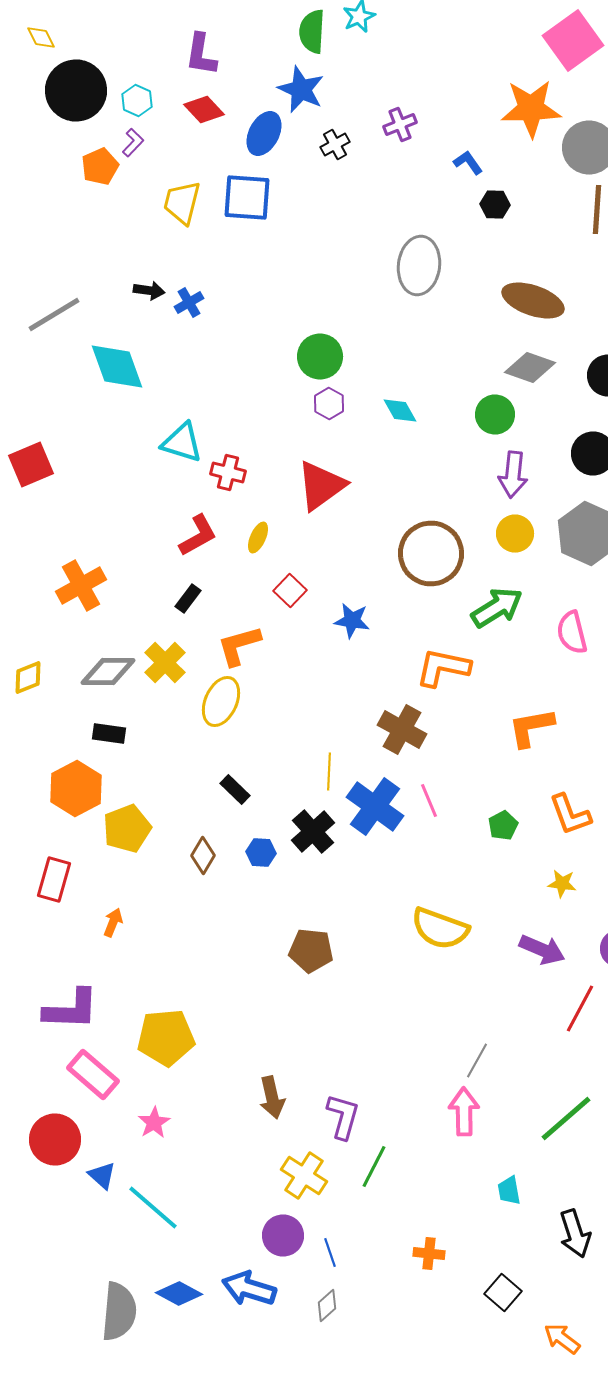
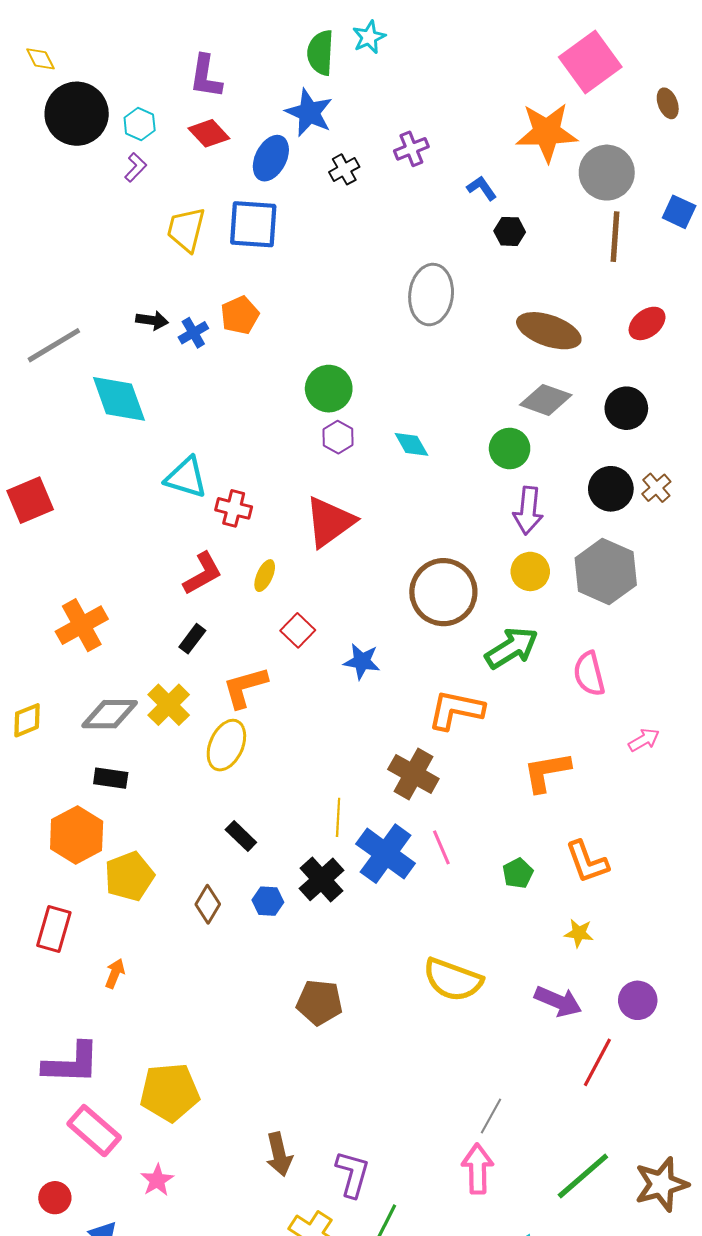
orange pentagon: (100, 166) -> (240, 315), moved
red circle: (55, 1140) -> (55, 1198), size x0.6

